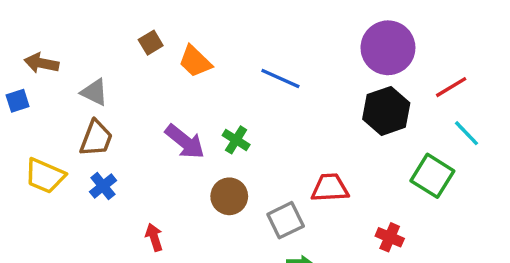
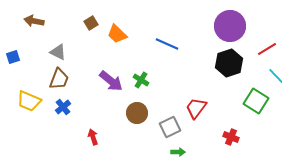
brown arrow: (41, 63) -> (34, 21), moved
red trapezoid: (330, 188) -> (196, 108), turned -50

